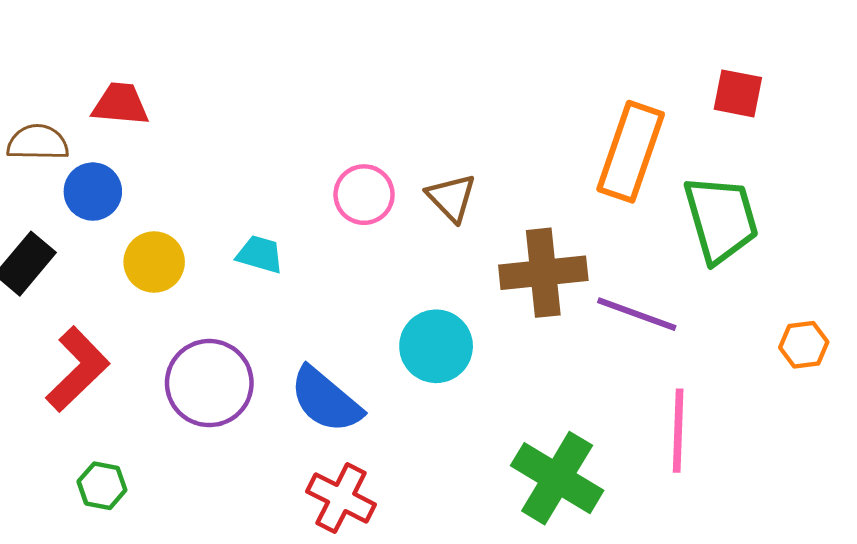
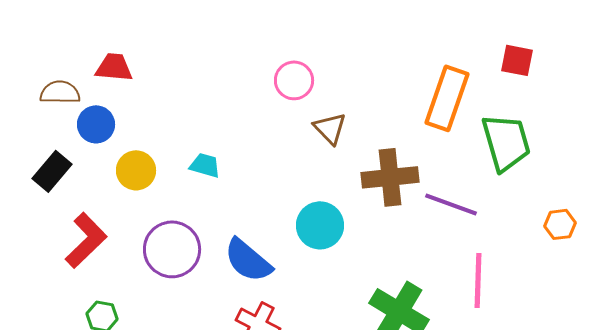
pink circle: (364, 195) -> (294, 80), moved

